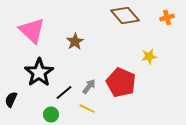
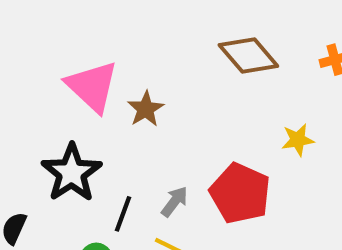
pink triangle: (32, 30) -> (92, 86), moved
black line: (64, 92) -> (123, 214), turned -30

